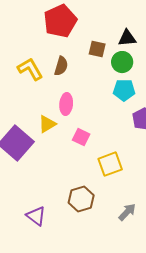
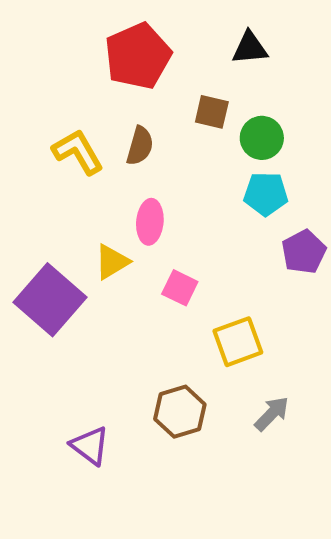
black triangle: (127, 38) -> (250, 48), moved
gray arrow: (127, 212) -> (272, 414), moved

